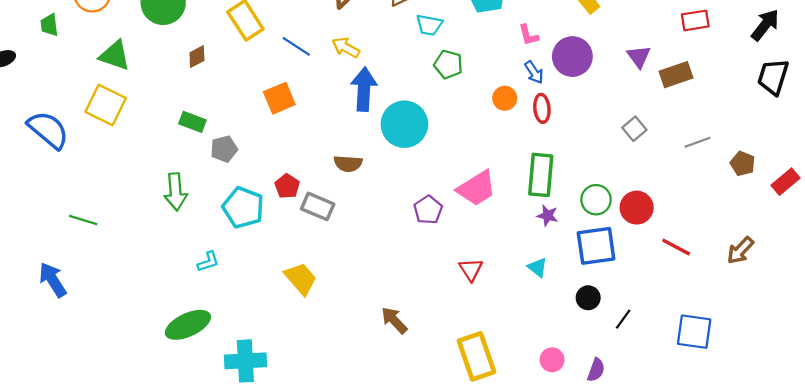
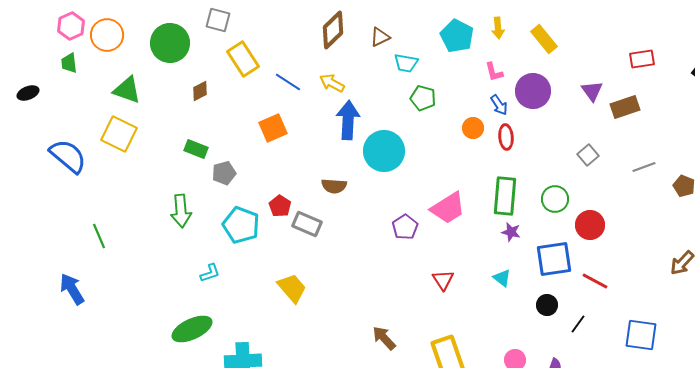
green circle: (596, 200) -> (555, 199), moved
green line: (83, 220) -> (99, 236), turned 50
red line: (676, 247) -> (595, 281), moved
brown arrow: (394, 320) -> (384, 338), moved

